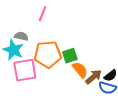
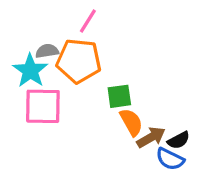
gray semicircle: (21, 36) -> (47, 51), turned -32
orange pentagon: (48, 54) -> (79, 61), moved

